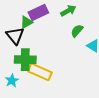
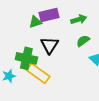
black triangle: (15, 36) -> (50, 45), moved

